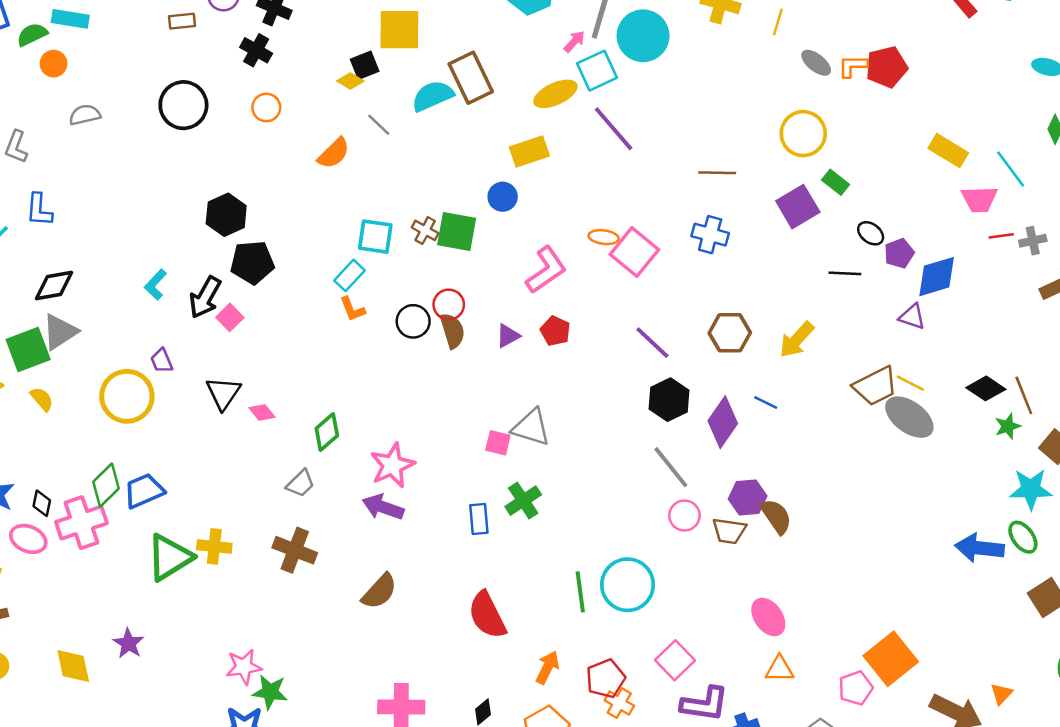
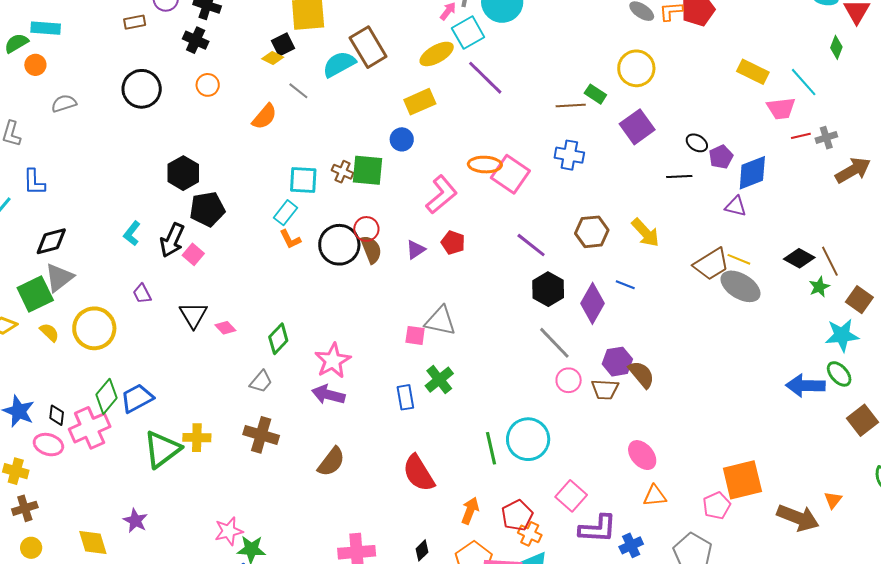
green rectangle: (836, 182) -> (595, 94), moved
orange ellipse: (604, 237) -> (485, 165), size x1.4
black circle: (413, 321) -> (339, 245), size x1.5
yellow arrow: (797, 340) -> (645, 233), turned -80
yellow circle: (127, 396) -> (94, 328), moved
orange square: (891, 659) -> (742, 480), turned 30

